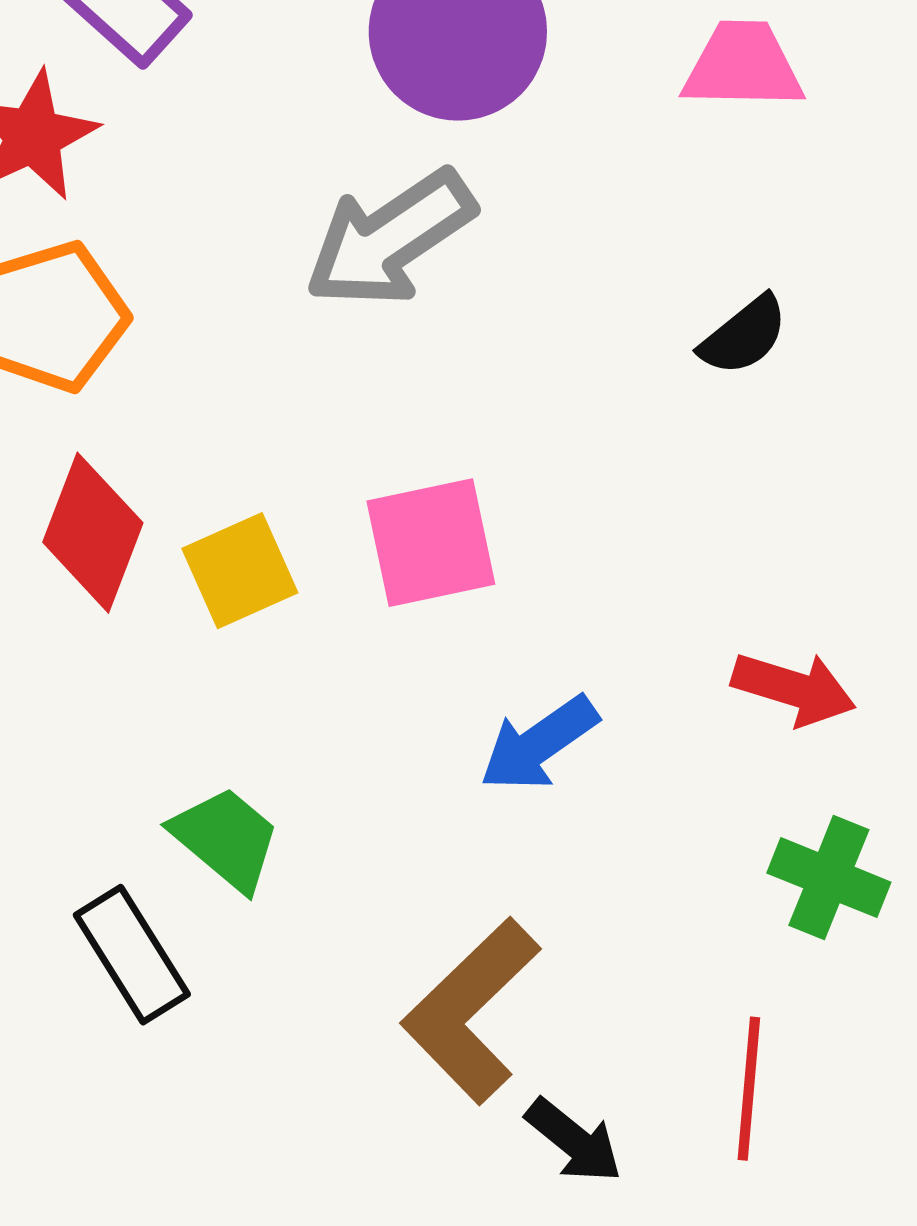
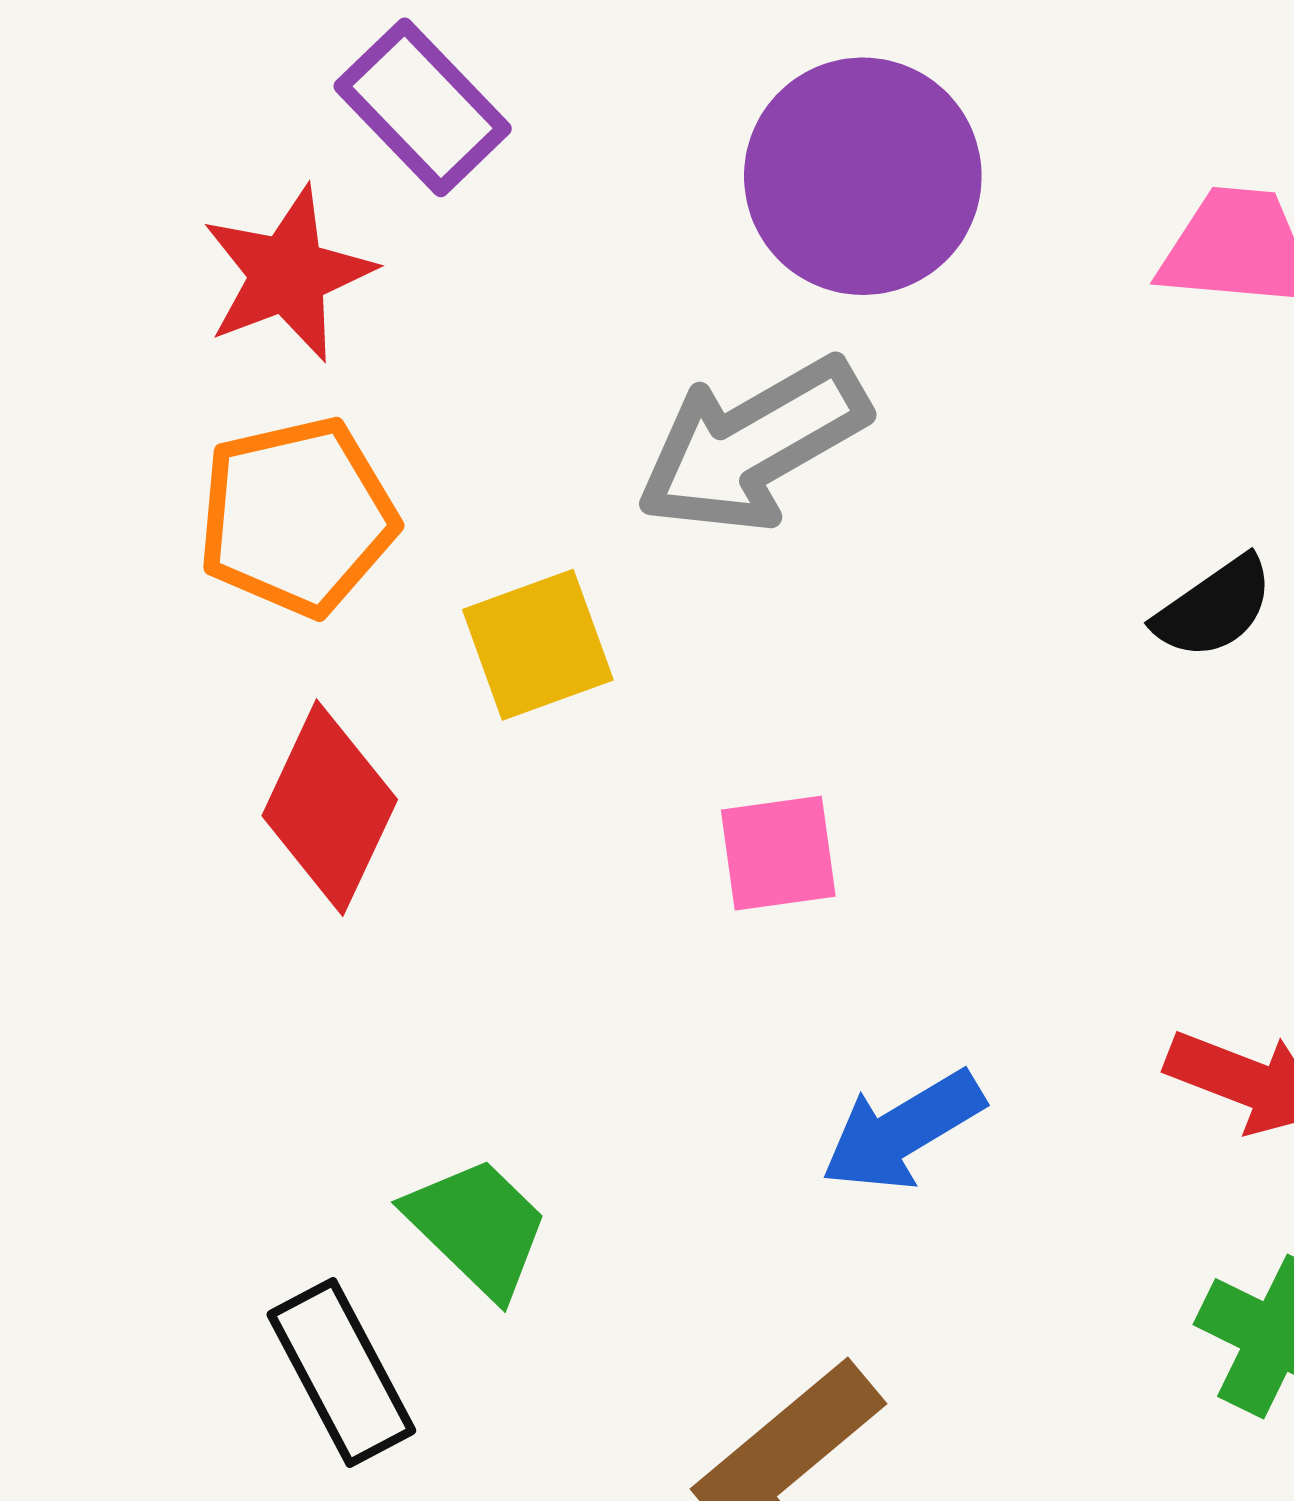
pink square: (431, 543) -> (778, 853), size x0.7
yellow square: (240, 571) -> (538, 645), moved

